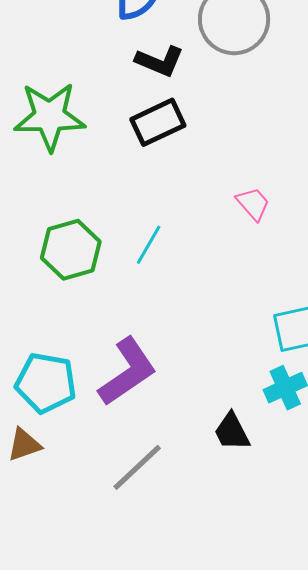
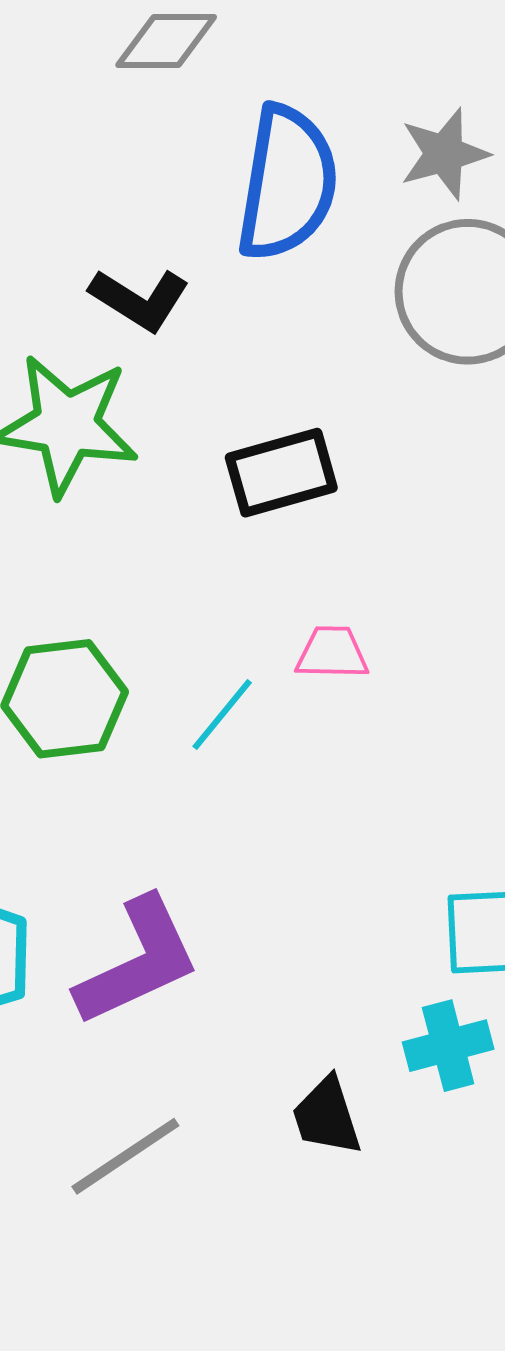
black L-shape: (160, 61) -> (140, 299), moved
pink trapezoid: (253, 204) -> (332, 653), moved, turned -57

